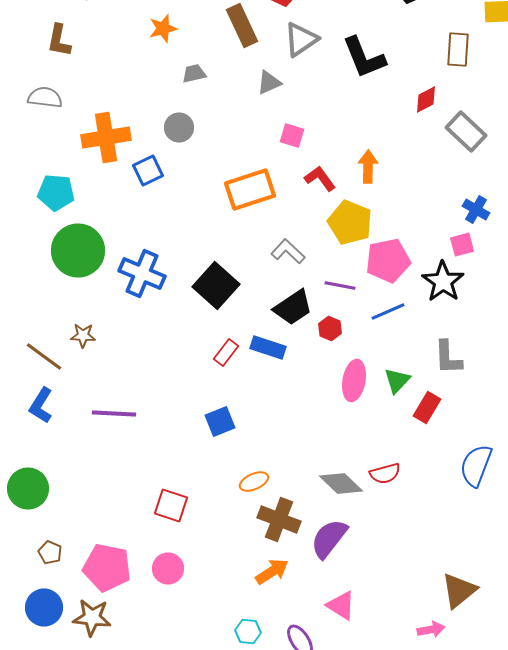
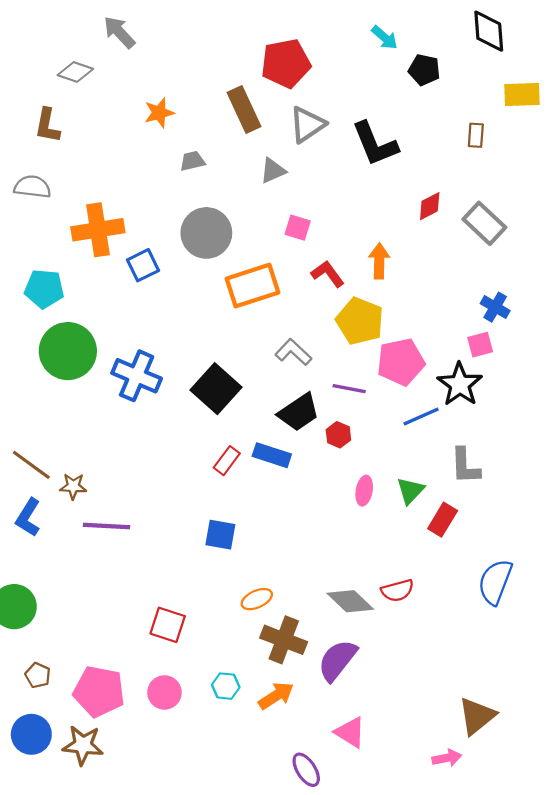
brown rectangle: (458, 50) -> (476, 135), size x0.7
red diamond: (426, 100) -> (430, 206), moved
gray circle: (179, 128) -> (206, 233), moved, size x1.6
blue line: (388, 312) -> (421, 417), moved
brown star: (83, 336) -> (73, 486), moved
pink ellipse: (354, 380) -> (364, 491), size x0.7
blue square: (220, 422) -> (220, 535), turned 32
cyan hexagon: (248, 632) -> (226, 686), moved

